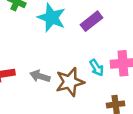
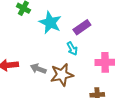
cyan arrow: (97, 68) -> (72, 49), moved

